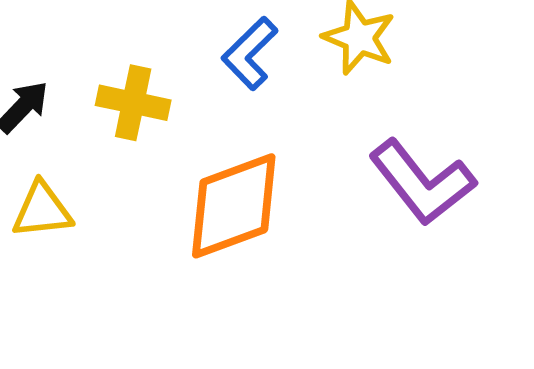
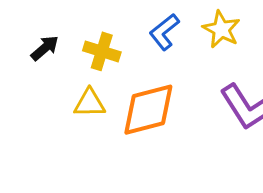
yellow triangle: (42, 210) -> (90, 103), moved

